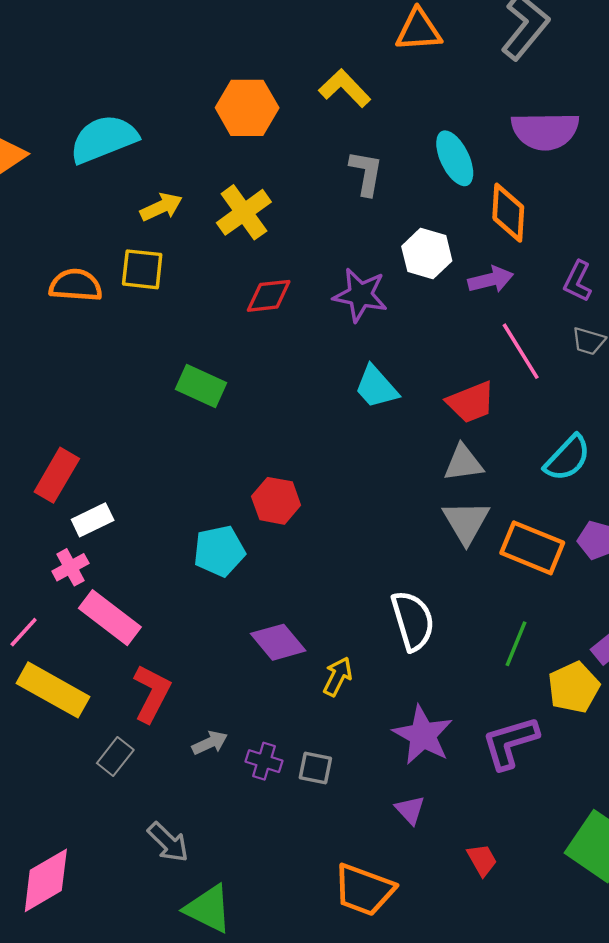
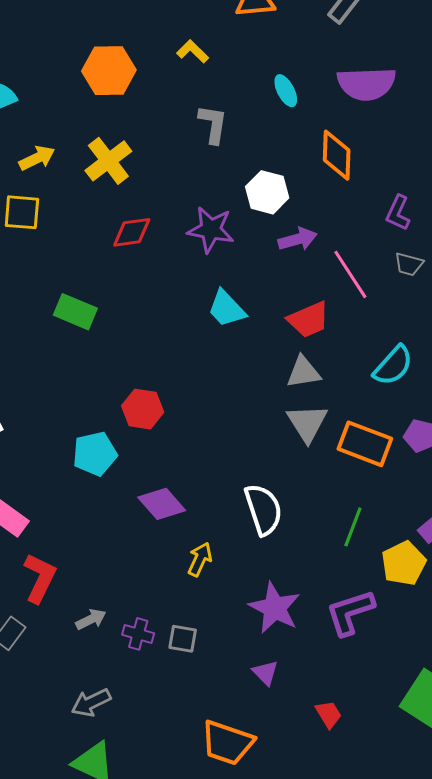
yellow L-shape: (345, 88) -> (193, 51), size x0.7
cyan ellipse: (455, 158) -> (286, 91), moved, size x0.7
purple arrow: (491, 280) -> (298, 239), moved
purple diamond: (278, 642) -> (162, 504), moved
gray arrow: (168, 842) -> (91, 703), moved, turned 111

